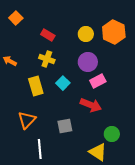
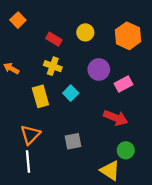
yellow circle: (86, 34) -> (85, 32), moved
pink rectangle: (98, 81) -> (124, 84), moved
red arrow: (91, 105) -> (116, 118), moved
white line: (40, 149) -> (28, 162), moved

